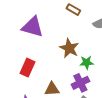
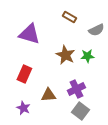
green star: (87, 63) -> (87, 56), moved

